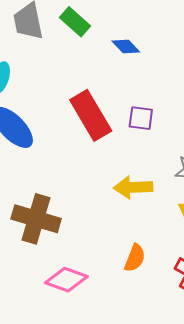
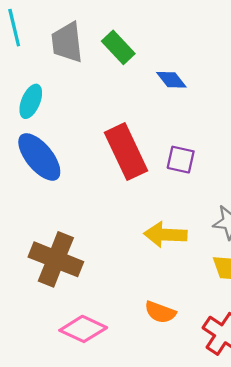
orange semicircle: (135, 258) -> (160, 312), turned 84

